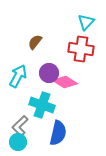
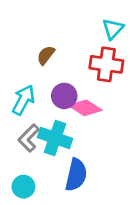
gray L-shape: (20, 126) -> (29, 138), moved

